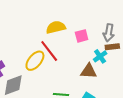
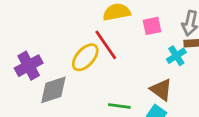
brown triangle: (89, 71) -> (161, 90), moved, turned 30

